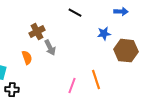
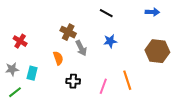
brown cross: (37, 32) -> (68, 32), turned -35
blue star: (104, 34) -> (110, 41), moved
black cross: (12, 90) -> (73, 81), moved

